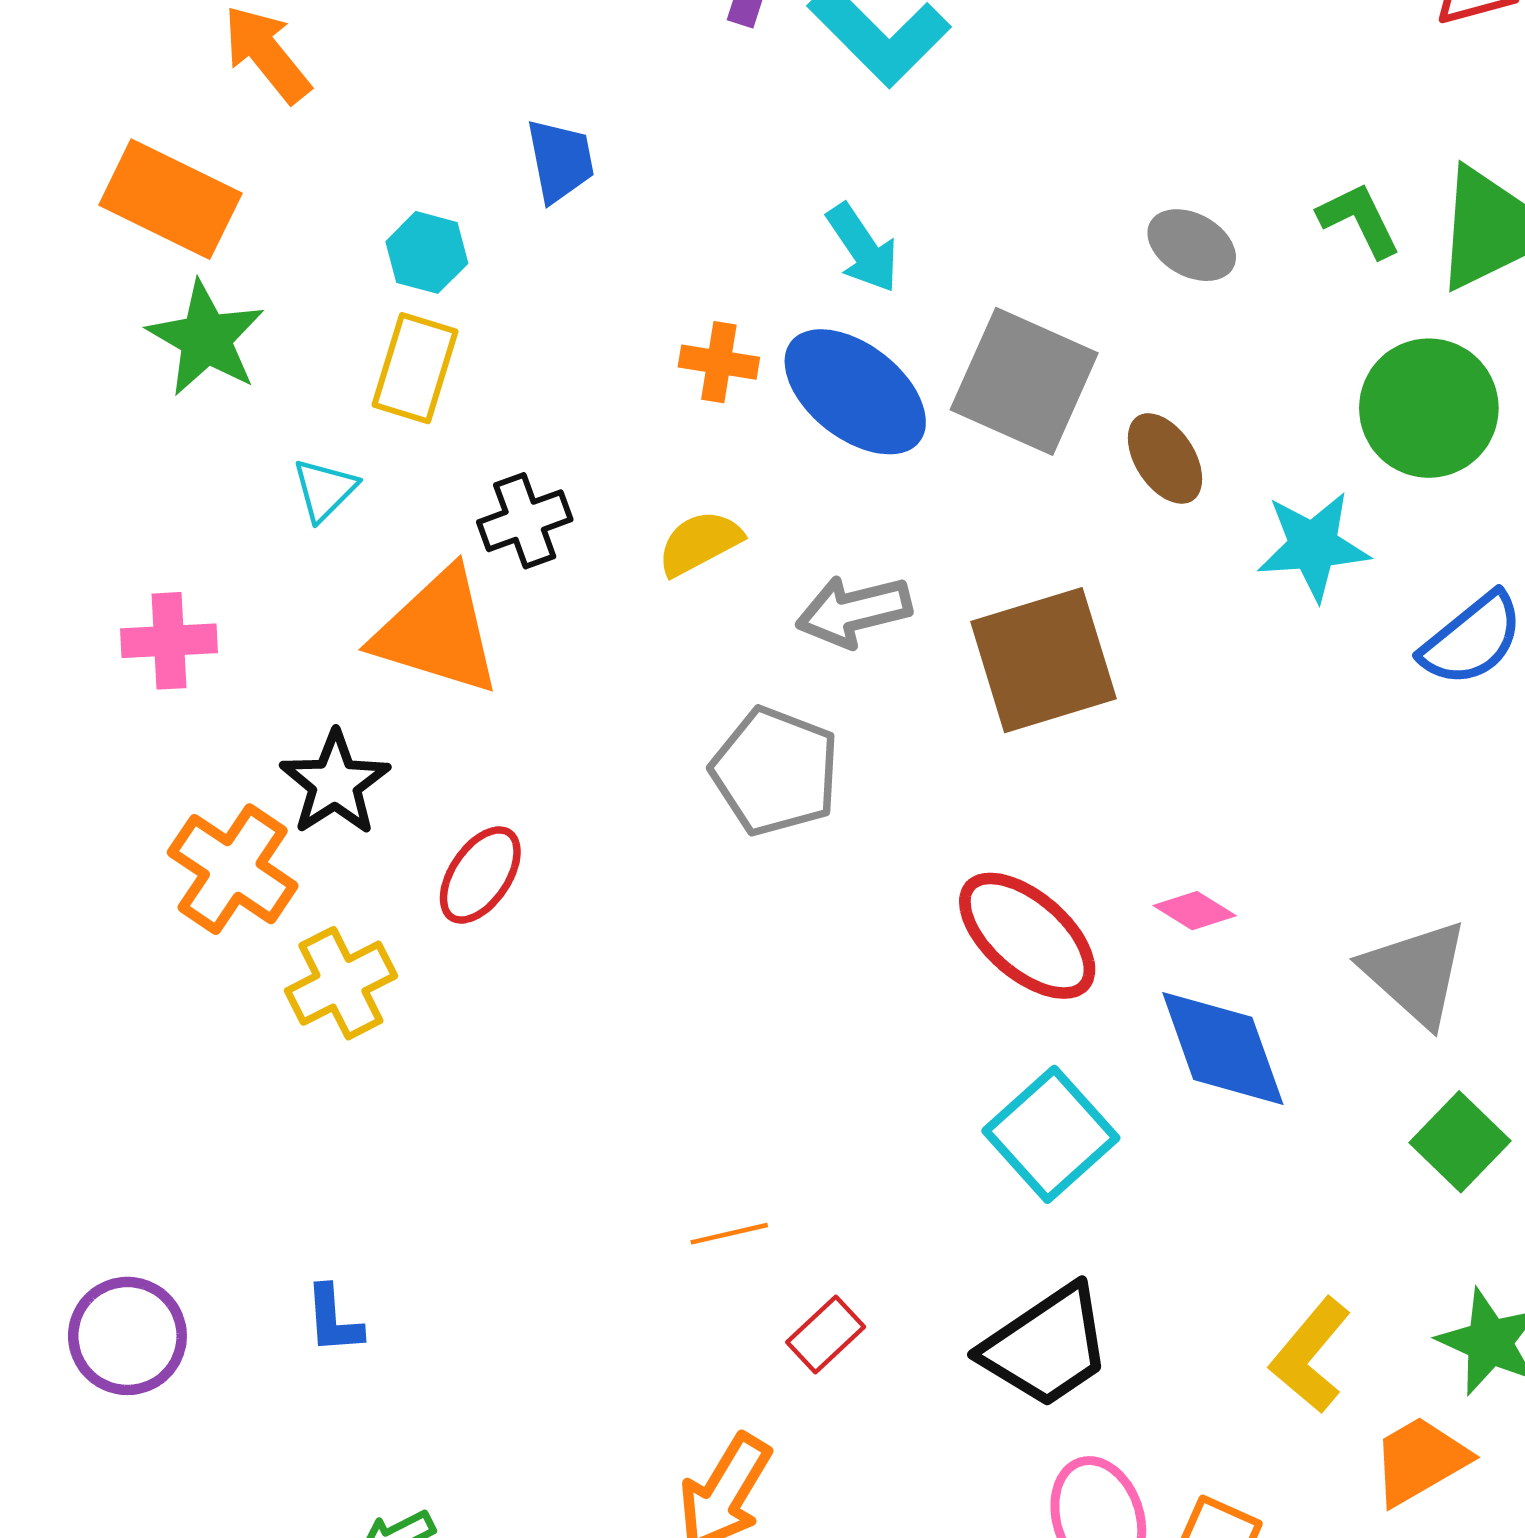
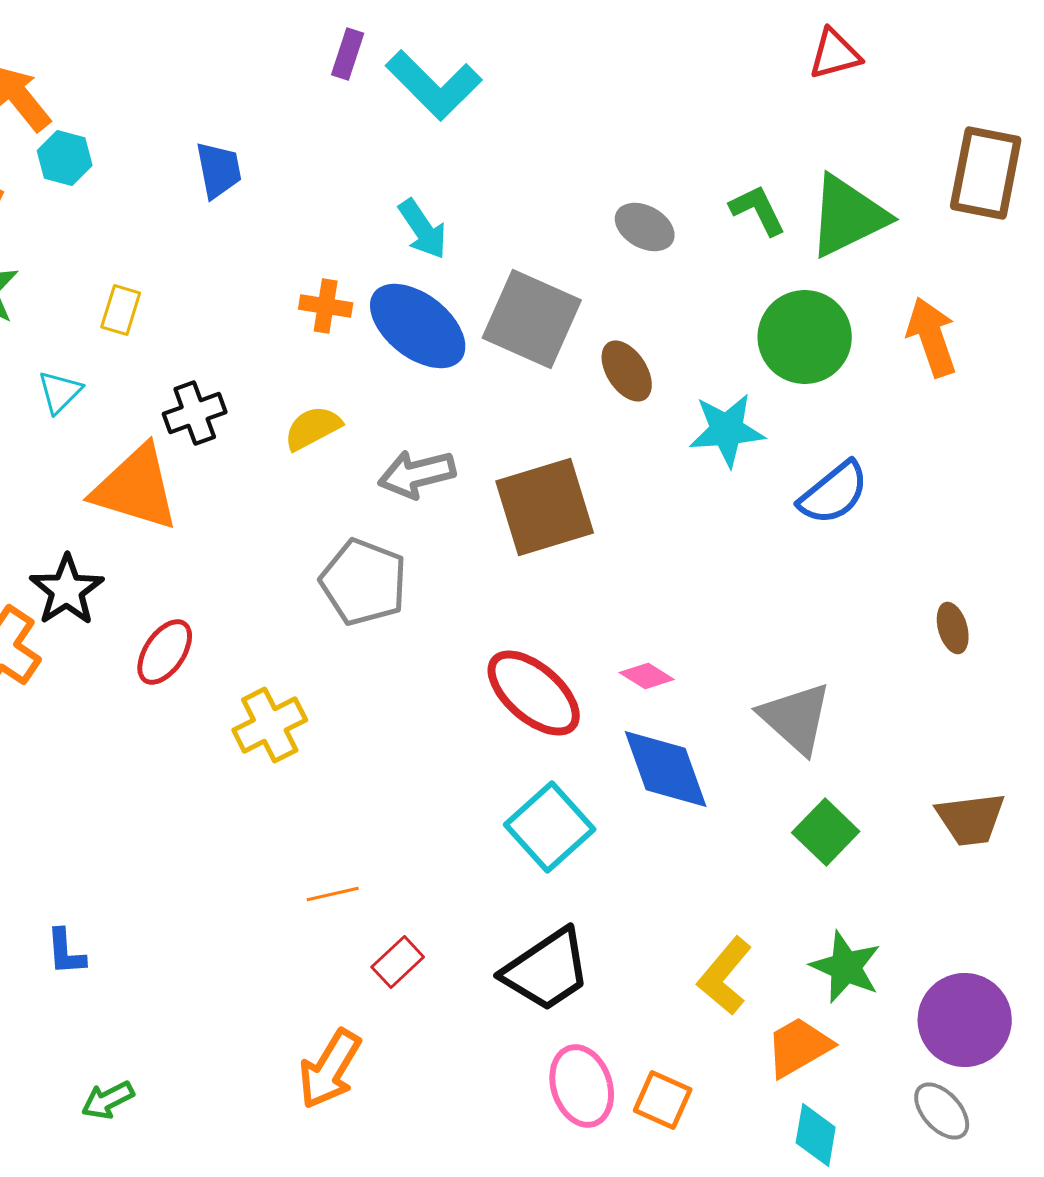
cyan hexagon: (427, 252) -> (65, 158), moved
yellow rectangle: (415, 368) -> (121, 310), size x0.7
yellow cross: (341, 983) -> (270, 725), moved

